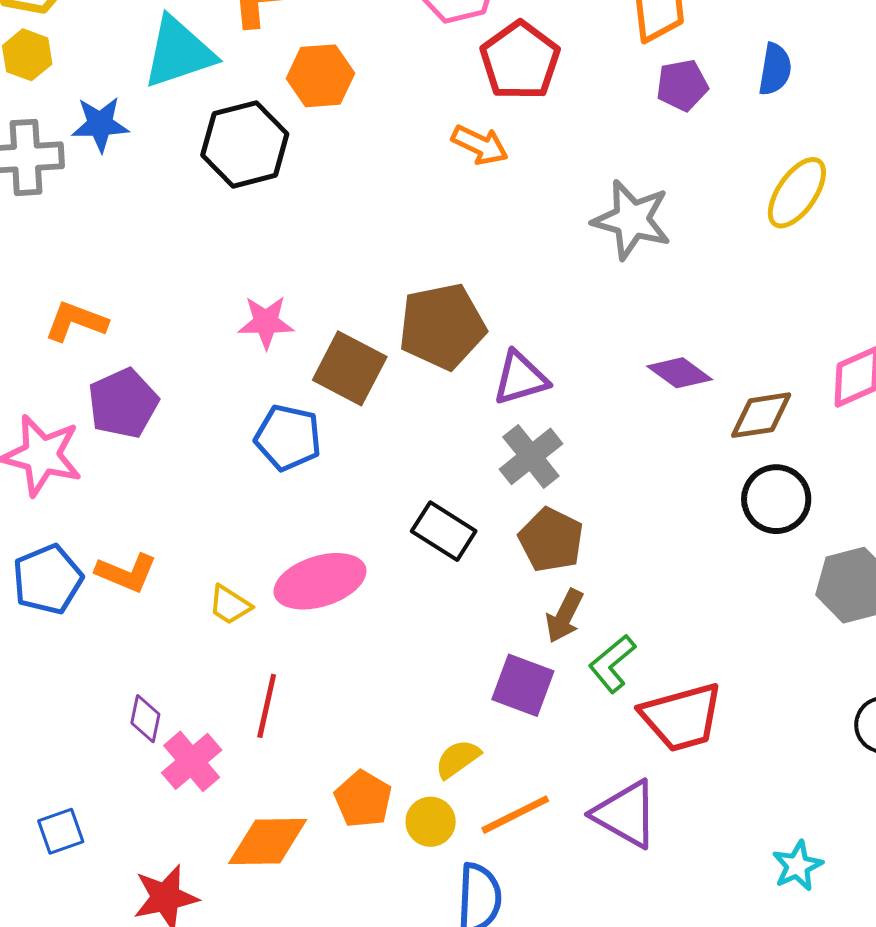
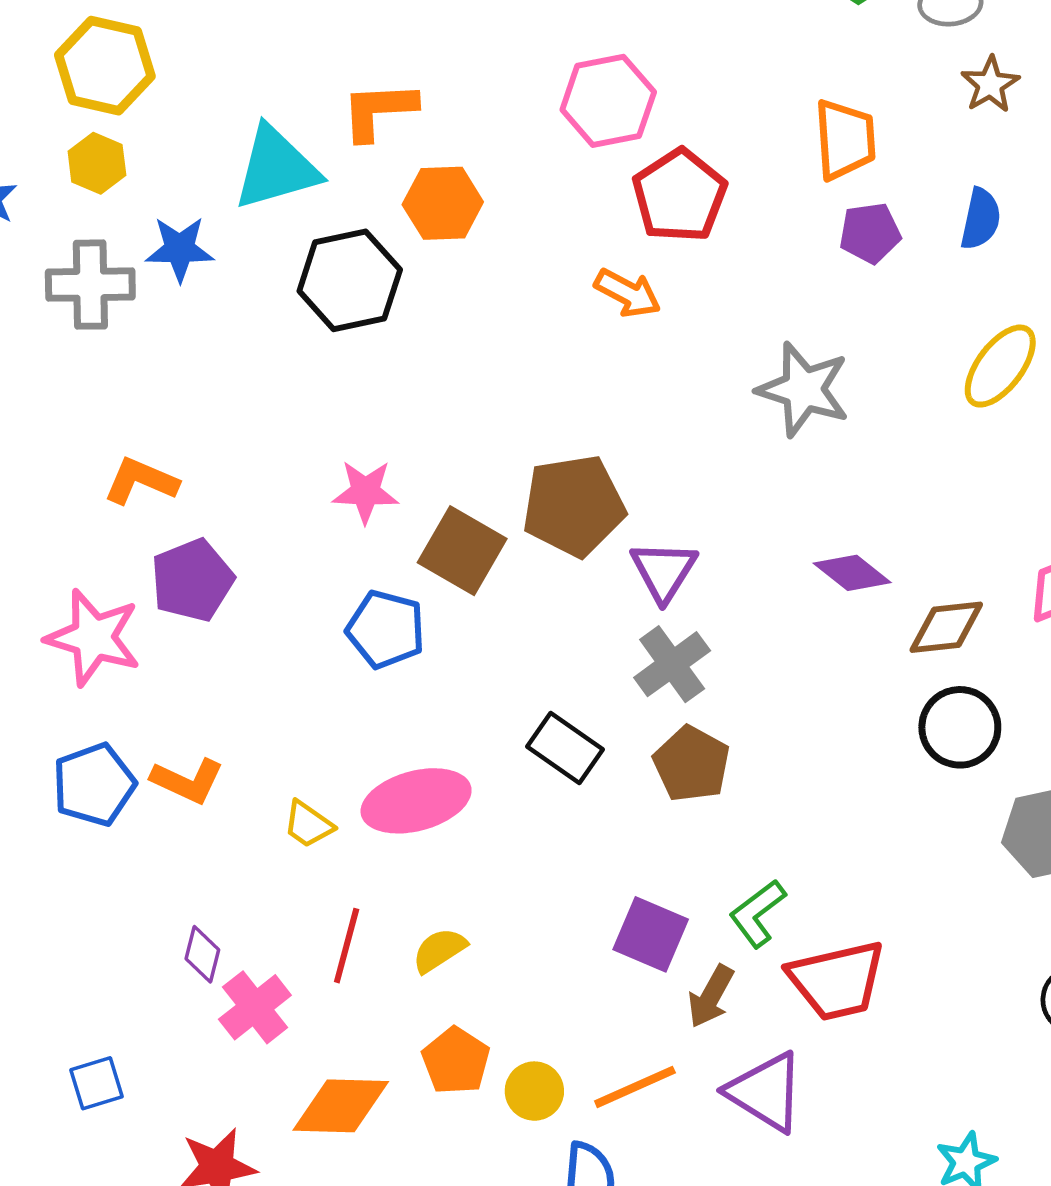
purple triangle: (520, 378) -> (664, 571), turned -44
brown arrow: (564, 616) -> (711, 996), moved
yellow semicircle: (458, 759) -> (439, 950), moved

